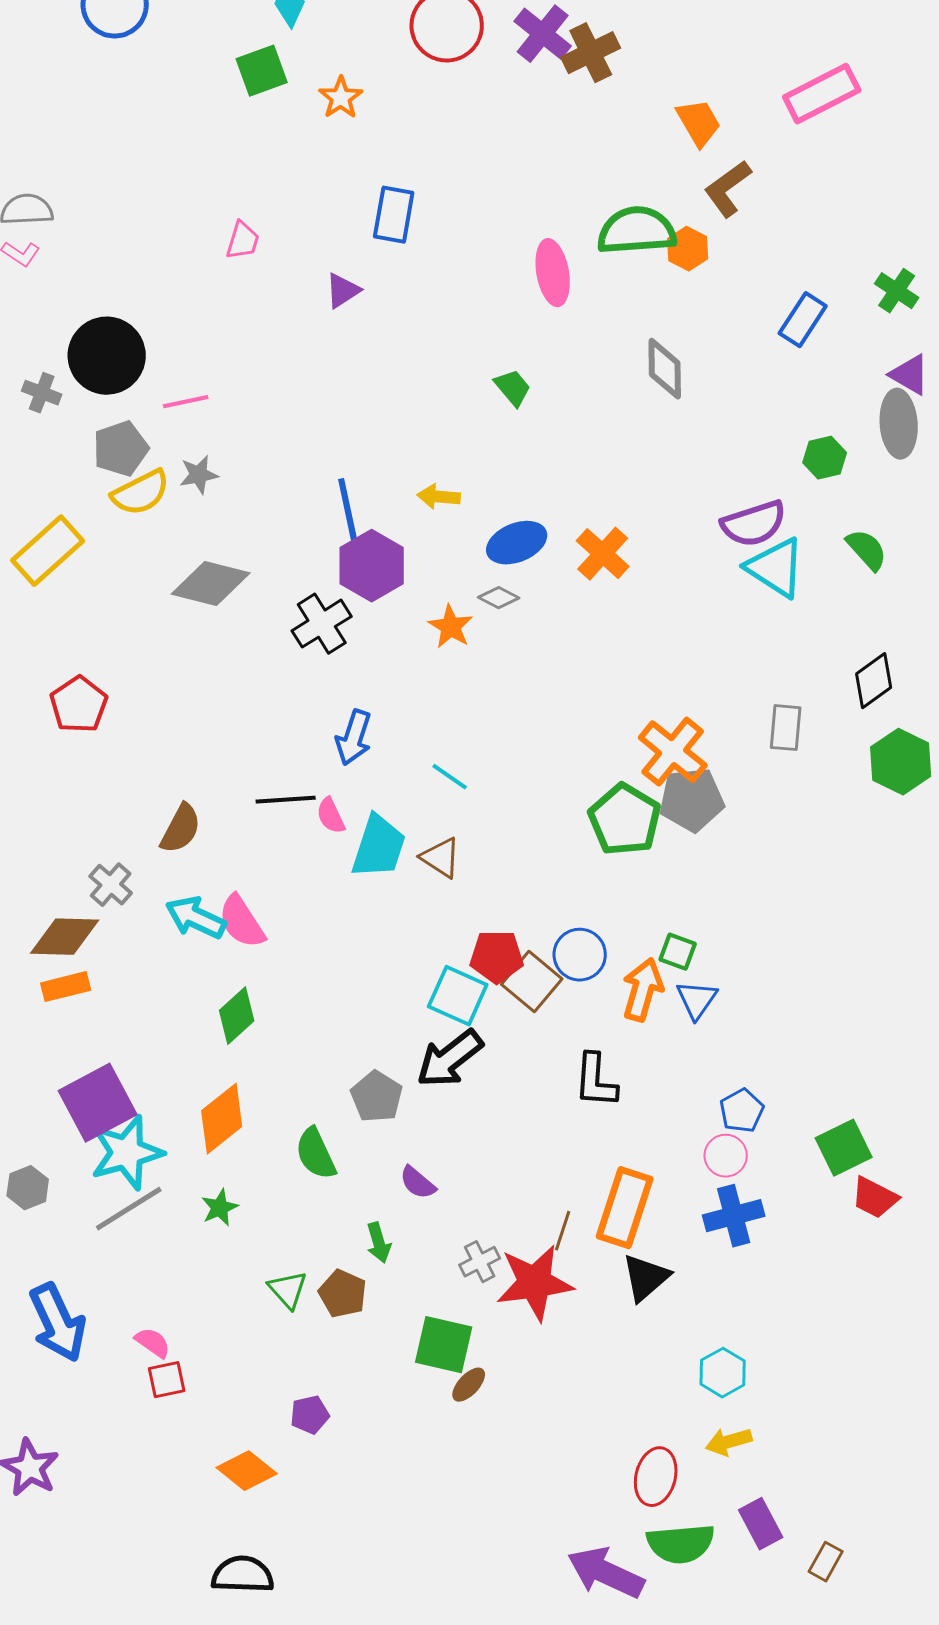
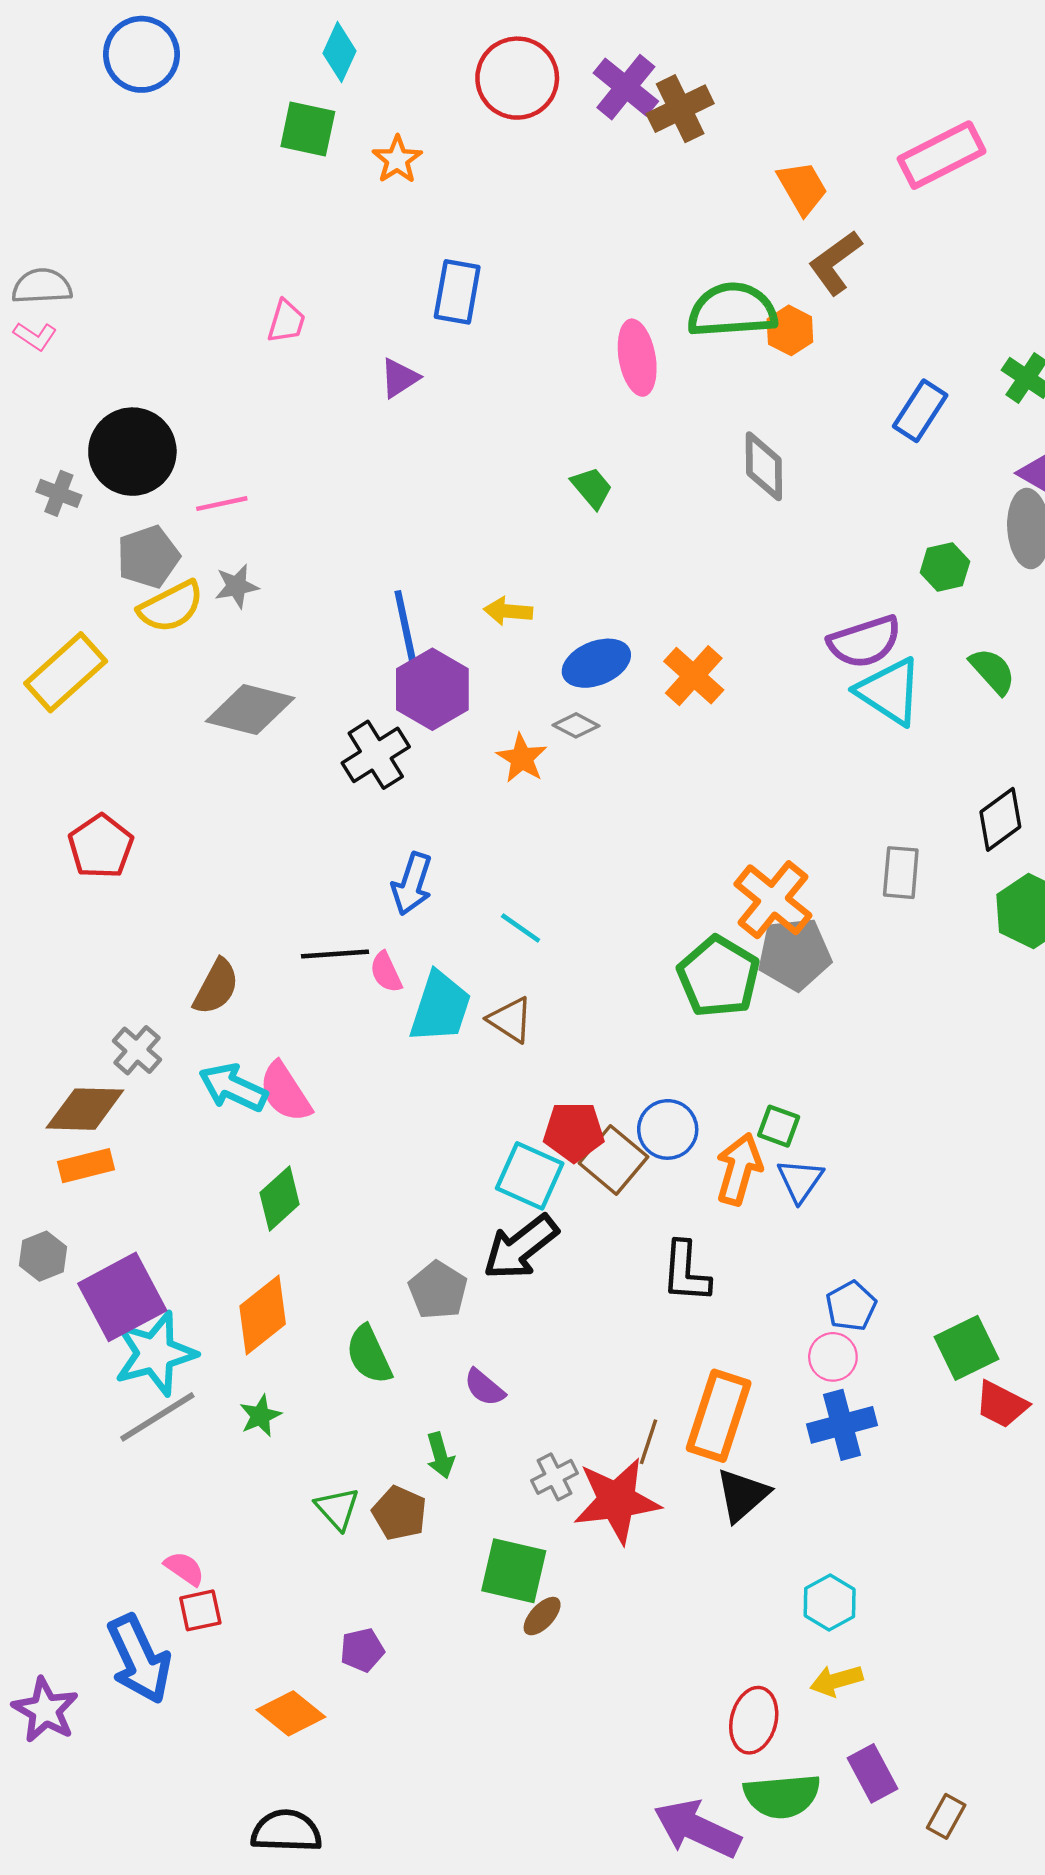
green square: (262, 71) -> (308, 129), turned 32
gray hexagon: (28, 1188) -> (43, 1256), moved
blue arrow: (58, 1323) -> (139, 1659), moved

